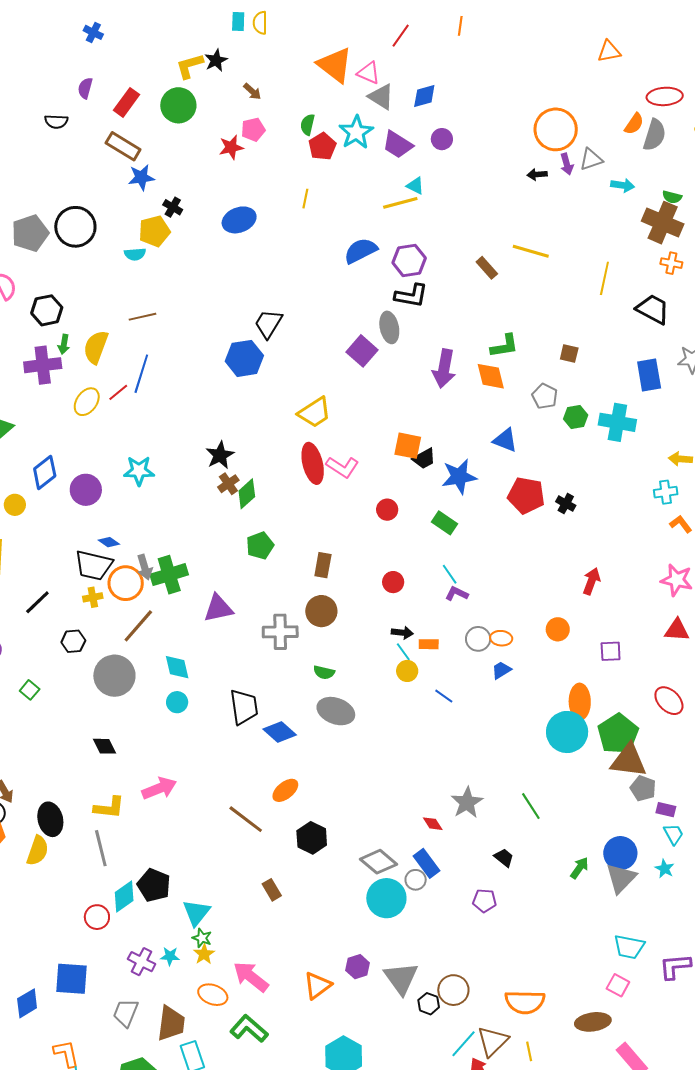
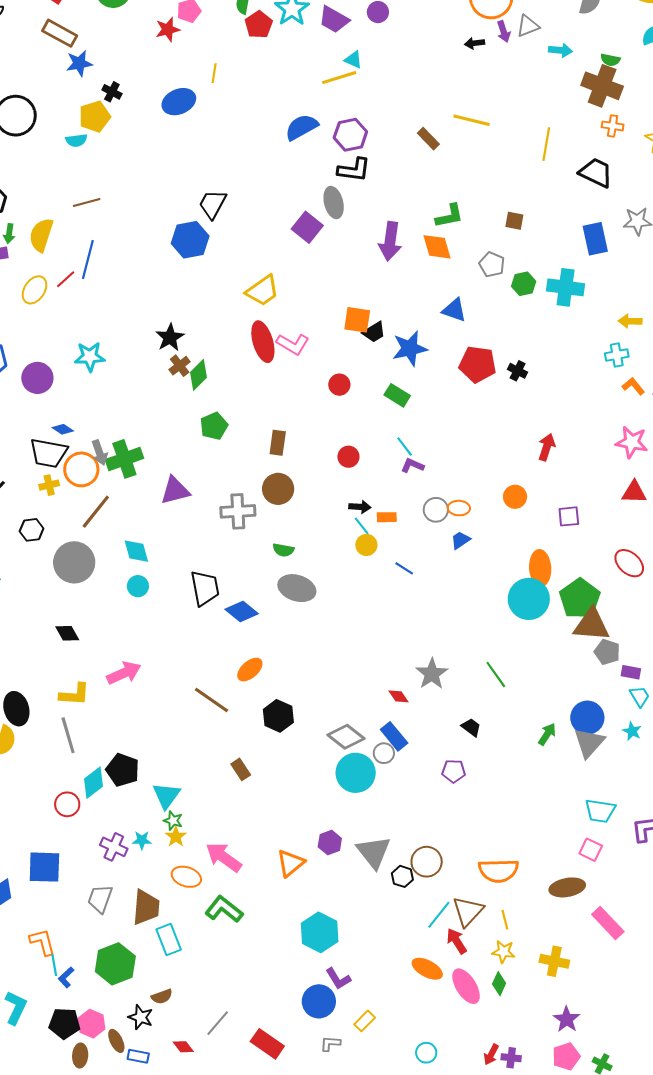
yellow line: (305, 199) -> (214, 73), moved

